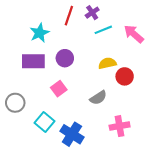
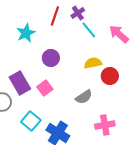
cyan line: (103, 30) -> (89, 30), turned 72
purple rectangle: (33, 61) -> (20, 83), moved, turned 60

